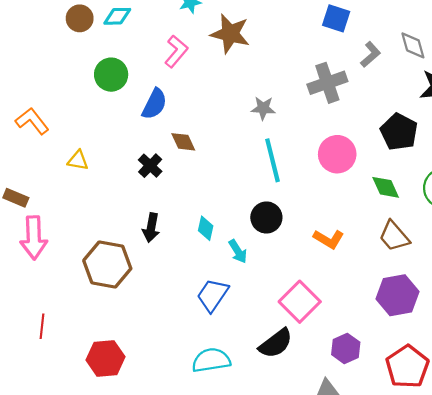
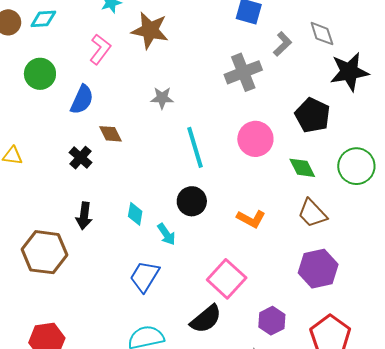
gray star: (263, 108) -> (162, 98), moved

